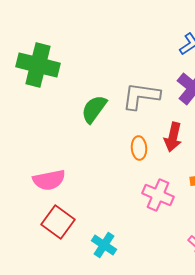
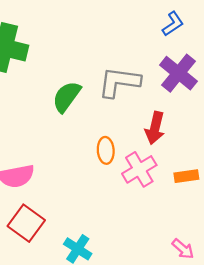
orange ellipse: (139, 148) -> (106, 150), moved
pink cross: (158, 195) -> (139, 169), moved, turned 36

